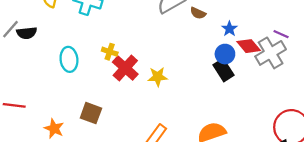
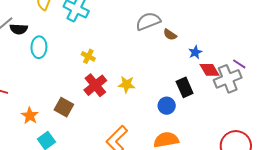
blue circle: (225, 54) -> (167, 106), moved
cyan ellipse: (69, 59) -> (39, 47), moved
red cross: (125, 68) -> (95, 85), moved

